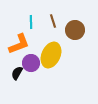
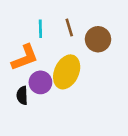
black semicircle: (17, 73) -> (22, 95), turned -32

